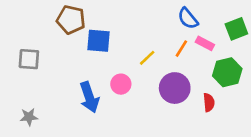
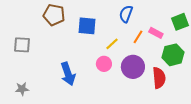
blue semicircle: (188, 18) -> (126, 14), moved, turned 60
blue square: (99, 41) -> (87, 26), moved
pink circle: (121, 84) -> (104, 64), moved
red semicircle: (209, 102) -> (159, 78), size x1.5

